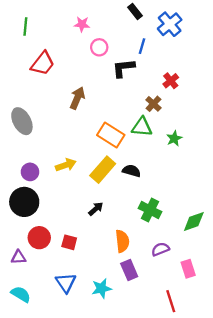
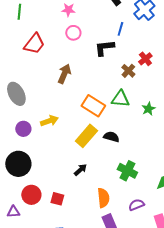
pink circle: (99, 47) -> (73, 33), moved
brown cross: (153, 104) -> (128, 71), moved
yellow arrow: (66, 165) -> (49, 121), moved
purple circle: (30, 172) -> (23, 129), moved

